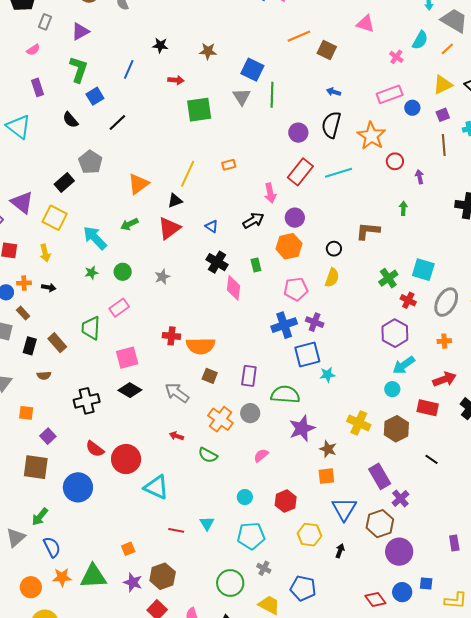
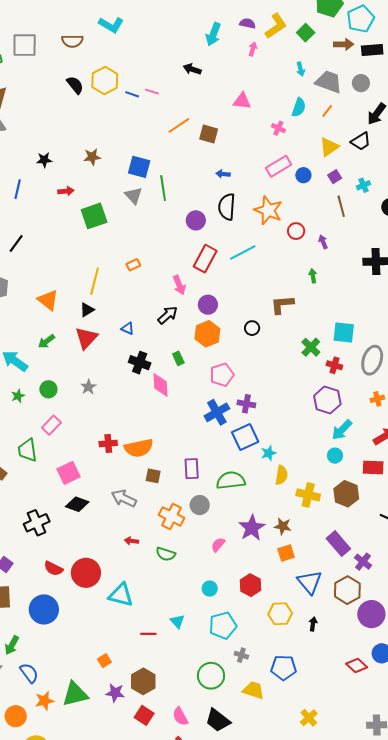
orange triangle: (138, 184) -> (48, 300), turned -35
yellow semicircle: (332, 278) -> (281, 475), moved
purple star: (302, 428) -> (252, 528), moved

